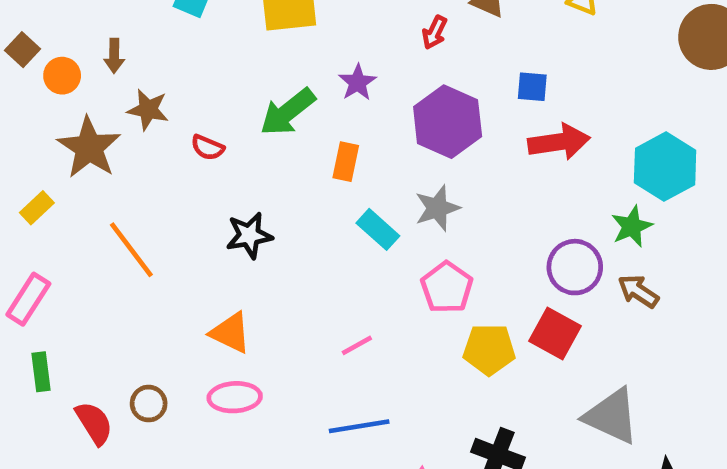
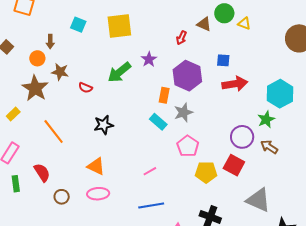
brown arrow: (114, 56) -> (50, 42), moved
orange circle: (62, 76) -> (37, 58), moved
orange rectangle: (346, 162) -> (164, 95), moved
red semicircle: (94, 423) -> (42, 173), moved

